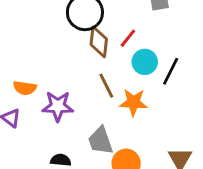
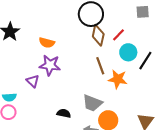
orange semicircle: (25, 88) -> (47, 43), moved
purple star: (58, 106) -> (50, 65), moved
gray trapezoid: (100, 141) -> (92, 103), turned -55

